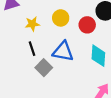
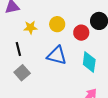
black line: (32, 49) -> (18, 49), moved
gray square: (44, 68) -> (22, 73), moved

